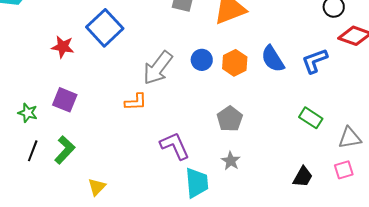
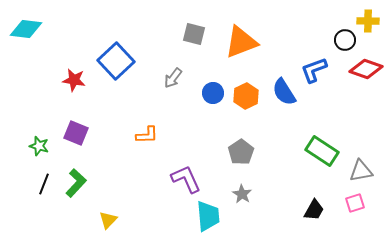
blue L-shape: (315, 61) -> (314, 70), moved
gray arrow: (158, 68) -> (173, 78), moved, size x0.6
green rectangle: (311, 118) -> (322, 151), size x1.4

